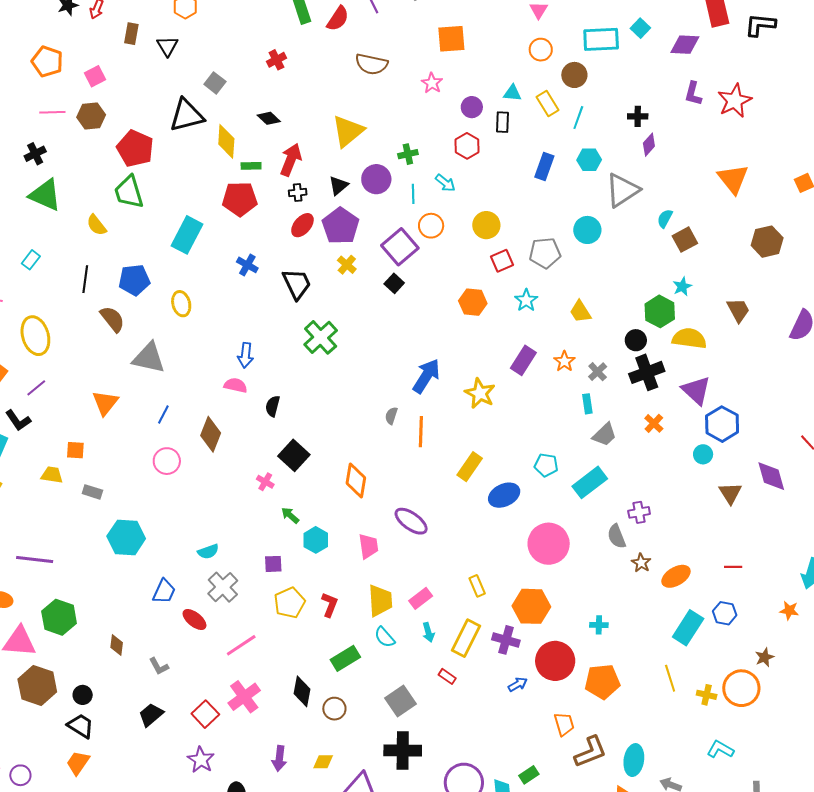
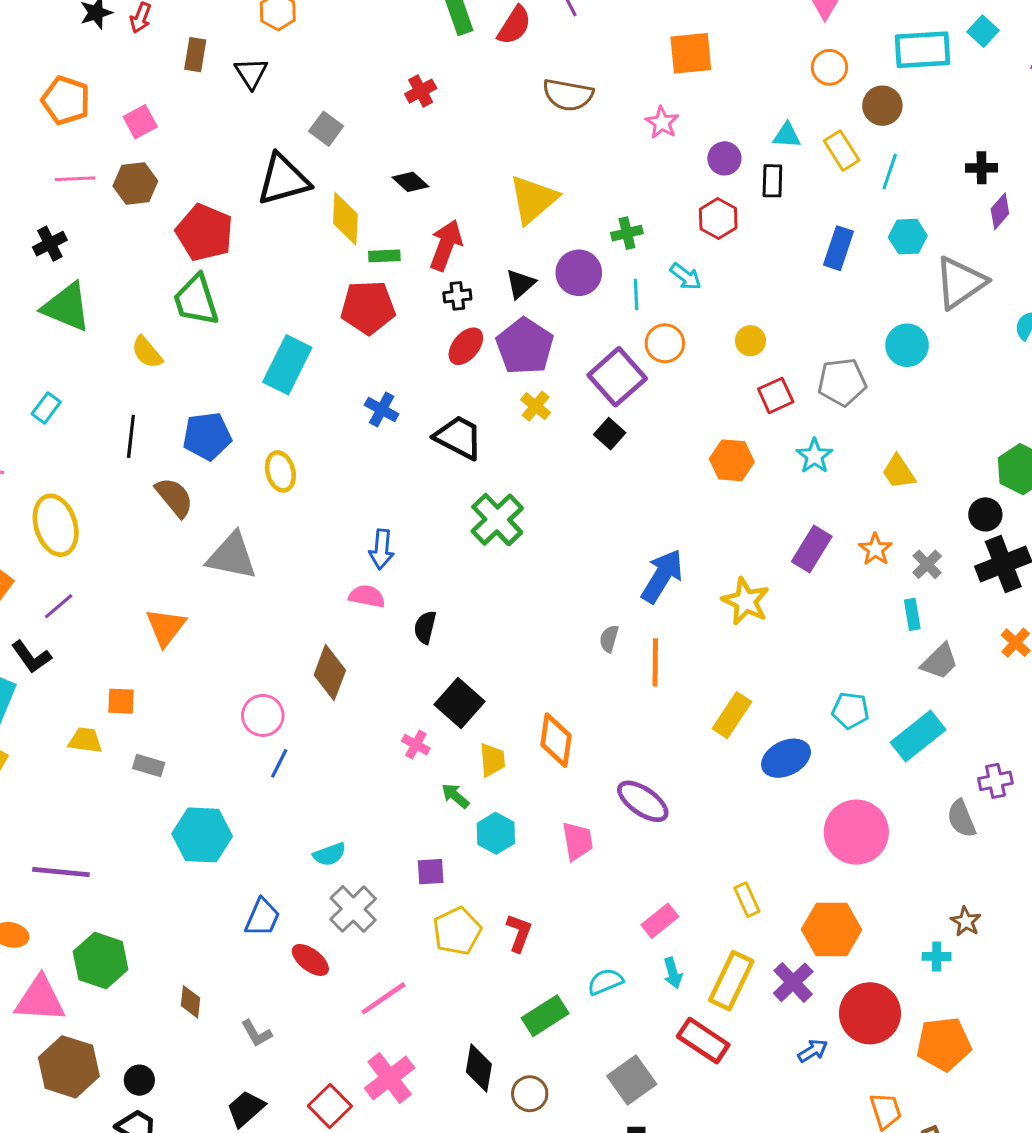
yellow circle: (486, 225) -> (751, 341), size x0.7
black trapezoid: (297, 284) -> (459, 437), turned -36
blue line: (163, 414) -> (279, 763), moved
brown star: (641, 563) -> (966, 921), moved
yellow trapezoid: (380, 601) -> (492, 760), moved, size x0.7
cyan semicircle: (385, 637) -> (605, 982), turned 110
purple cross: (506, 640) -> (793, 982), turned 32
red rectangle: (447, 676) -> (703, 1041), size x1.8

